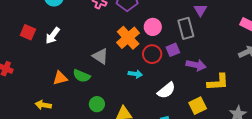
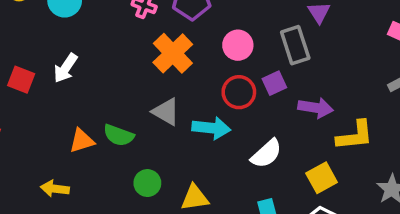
red square: (28, 32) -> (21, 80), moved
orange cross: (128, 38) -> (173, 53), moved
gray triangle: (100, 56) -> (166, 112), moved
cyan arrow: (135, 74) -> (211, 128), size x1.5

